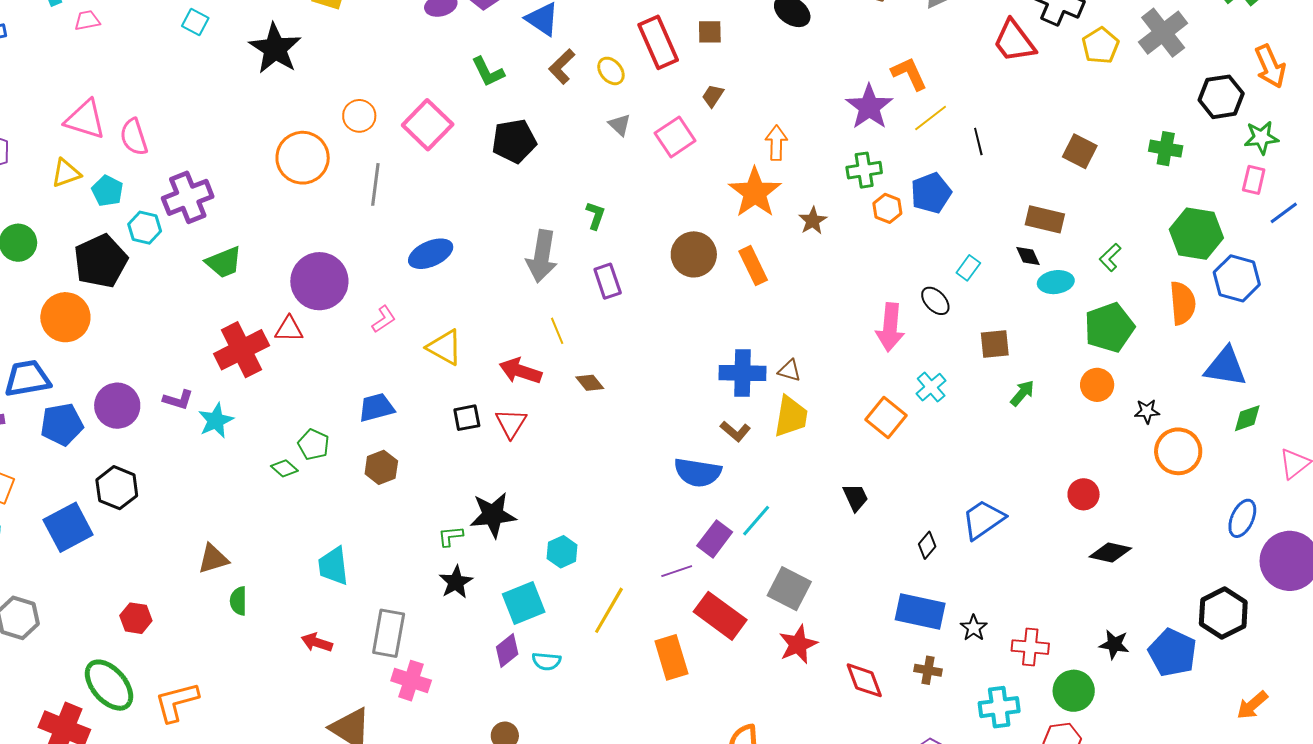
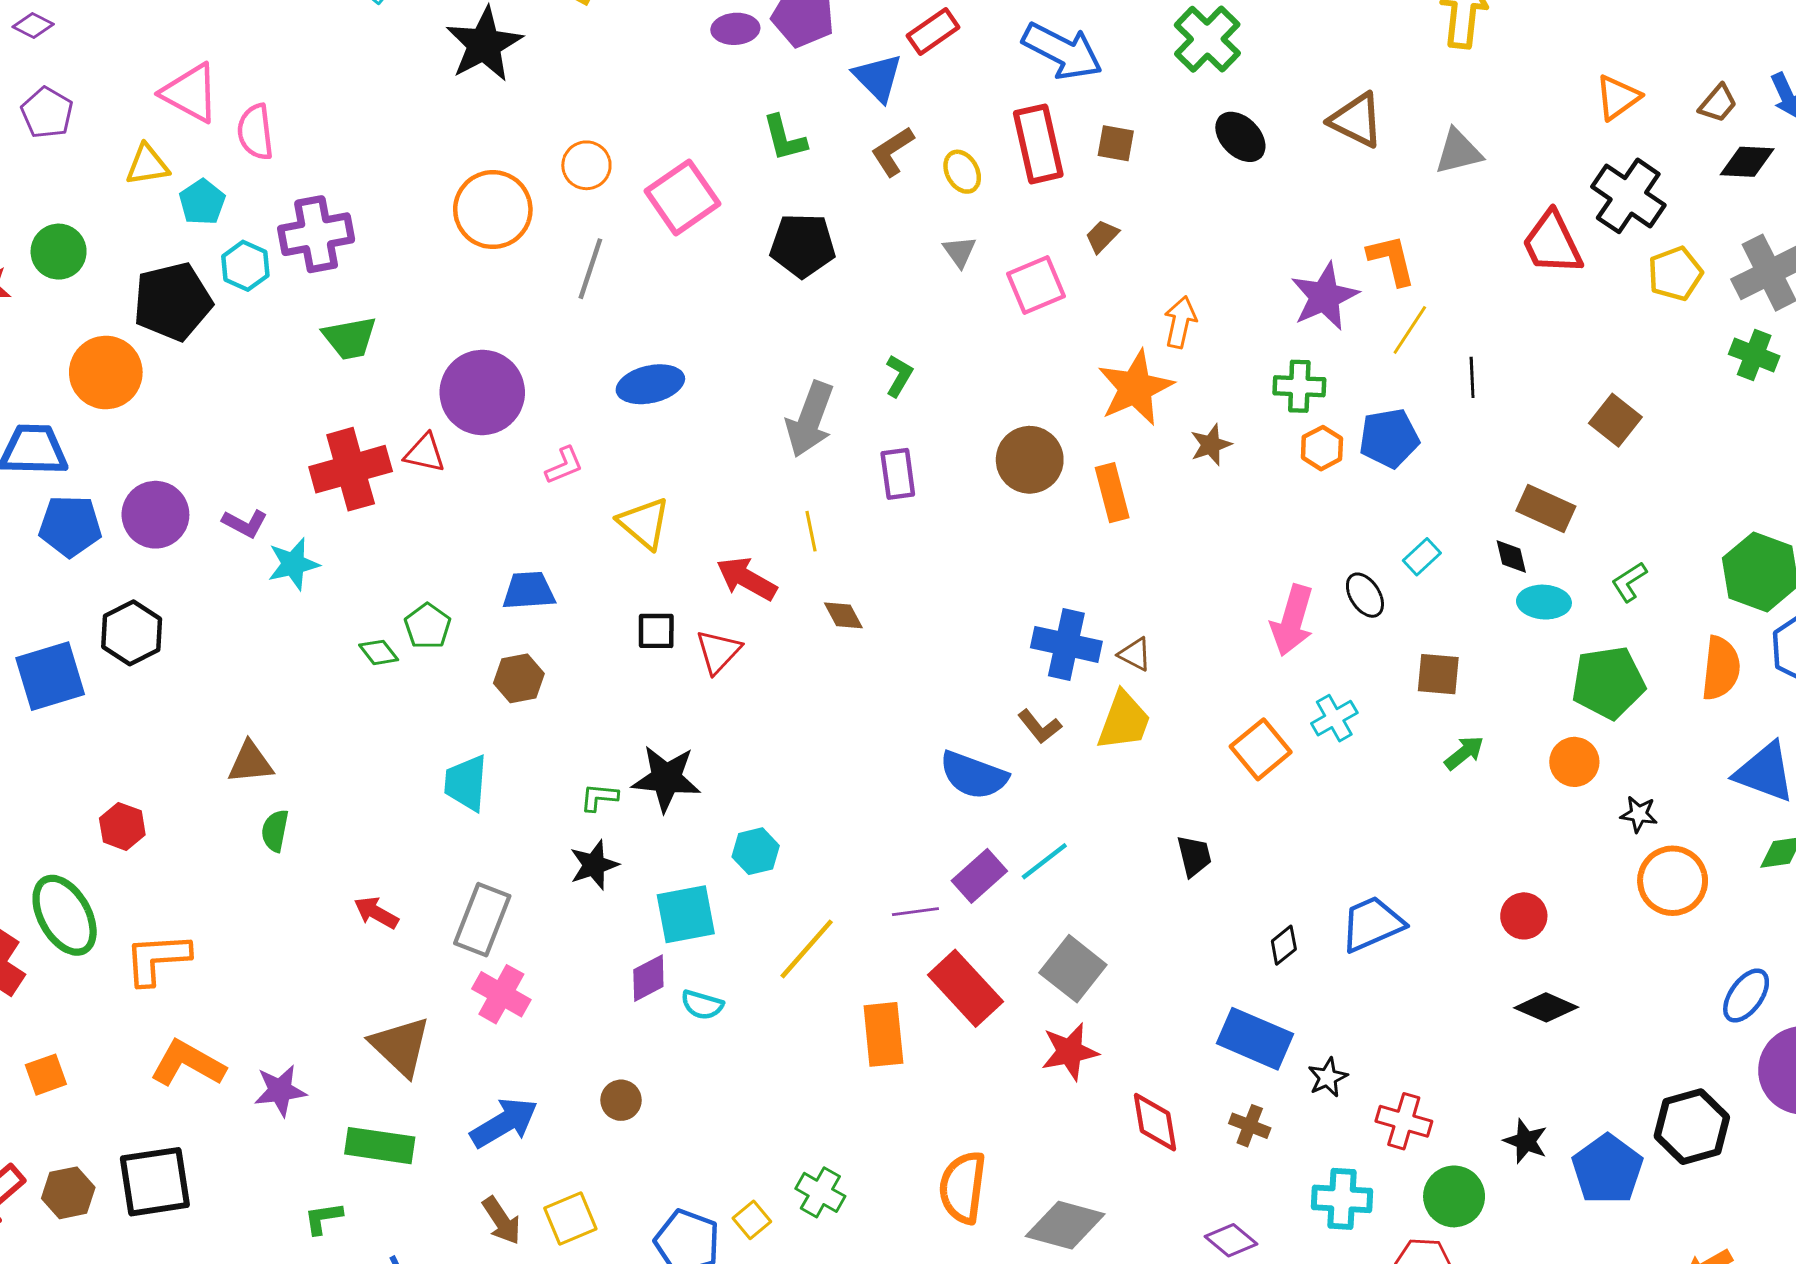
yellow line: (931, 118) -> (1410, 330), turned -30
green cross: (1166, 149) -> (1754, 355), moved
cyan trapezoid: (333, 566) -> (466, 783), moved

